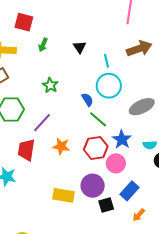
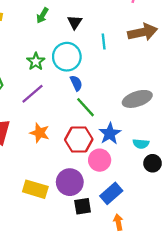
green arrow: (43, 45) -> (42, 15), moved
cyan circle: (109, 86) -> (67, 57), moved
purple line: (42, 123) -> (32, 94), moved
orange arrow: (139, 215) -> (118, 222), turned 120

